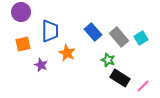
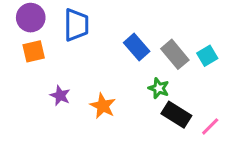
blue trapezoid: (50, 31) -> (76, 25), moved
orange square: (23, 44) -> (34, 51), moved
orange star: (67, 53) -> (103, 106), moved

